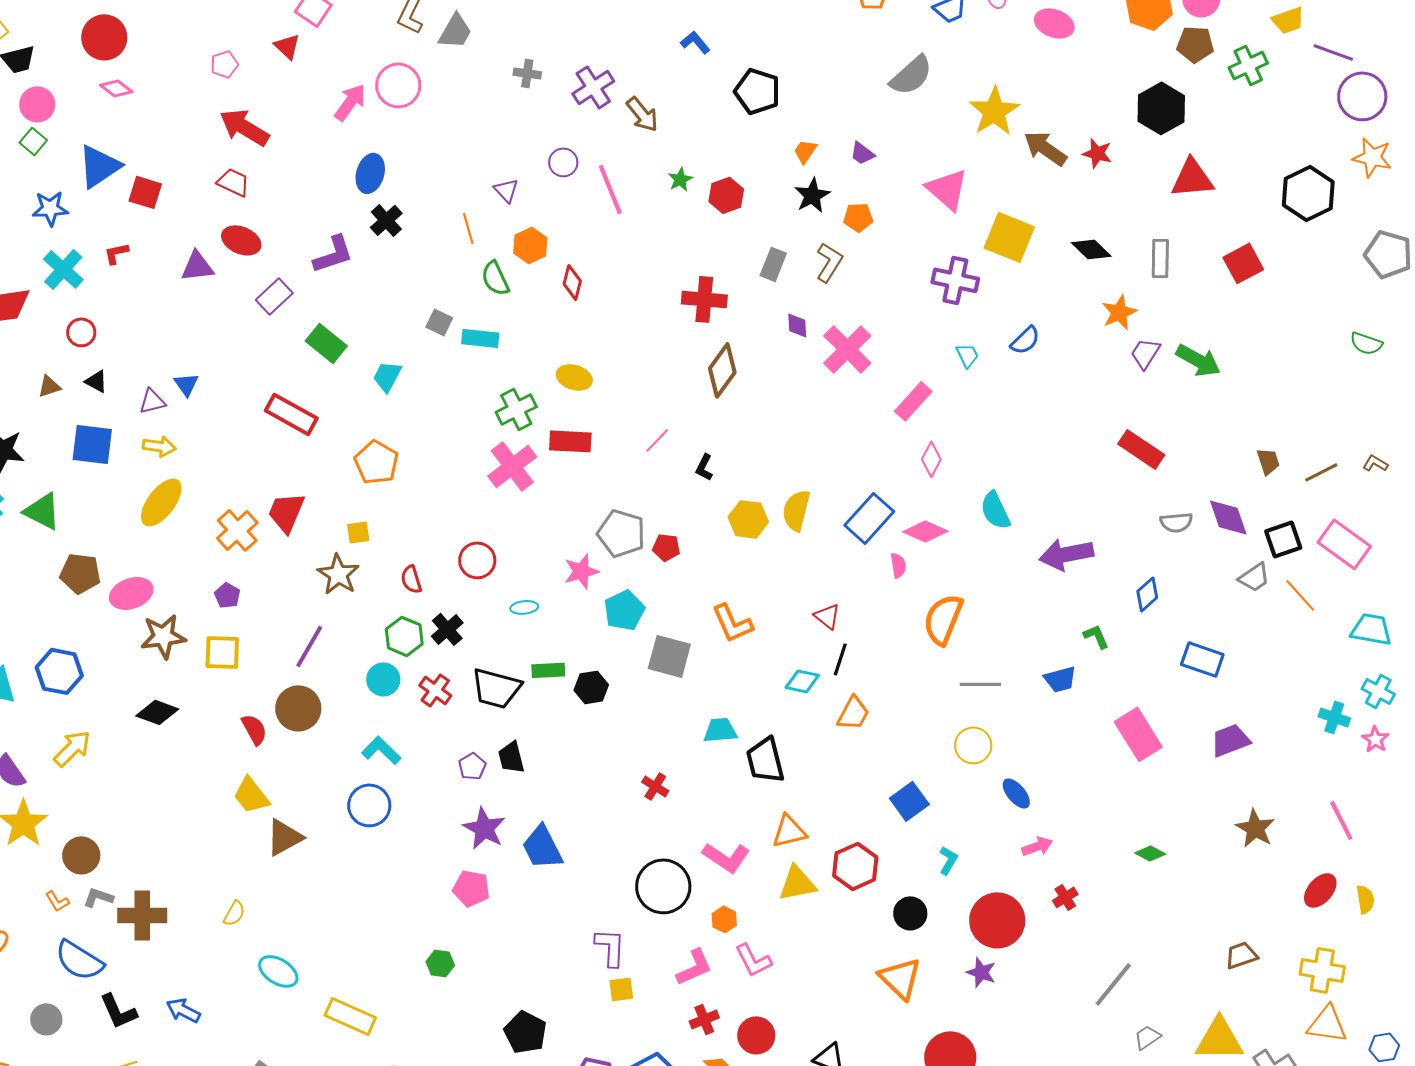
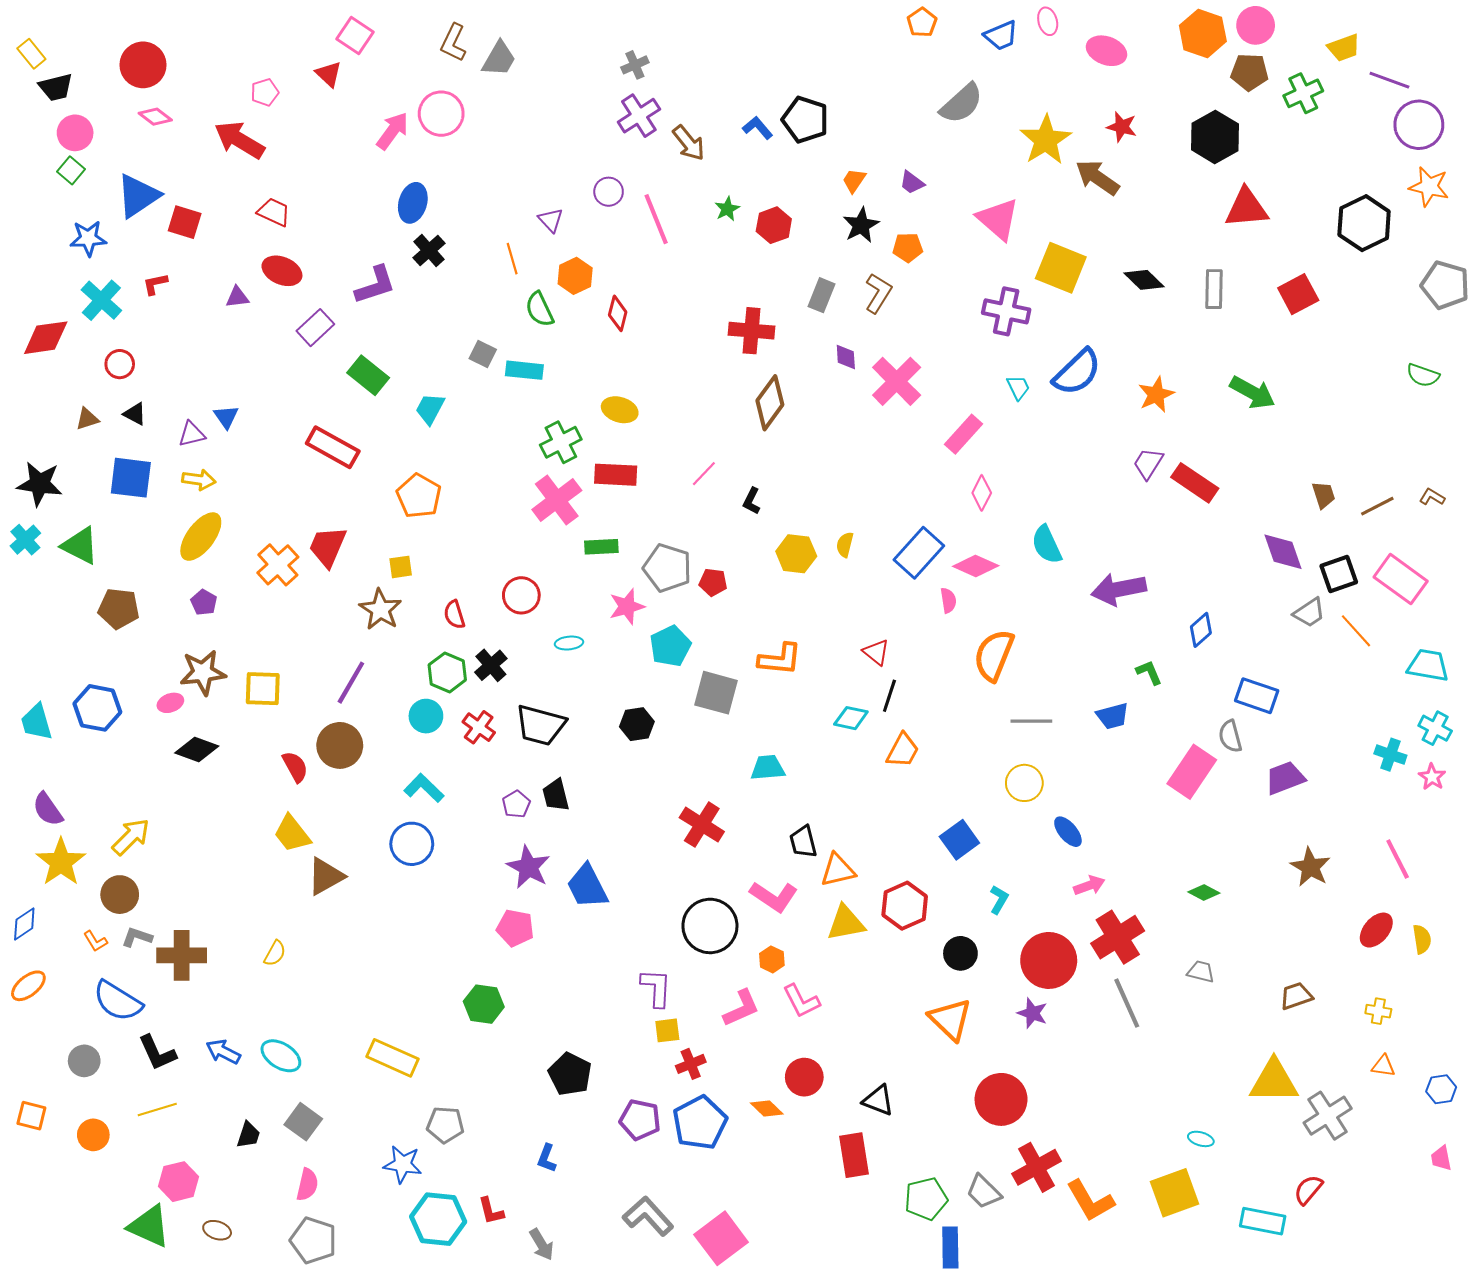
blue L-shape: (695, 42) -> (758, 128), moved
gray cross: (527, 73) -> (635, 65), moved, turned -32
red arrow: (244, 127) -> (239, 140), moved
red star: (1097, 153) -> (1122, 127), moved
purple triangle: (197, 266) -> (237, 297), size x0.7
orange star: (1119, 312) -> (1156, 395), moved
blue semicircle: (1025, 340) -> (1077, 372), size x1.6
purple trapezoid: (1145, 353) -> (1148, 463), moved
yellow semicircle: (796, 510) -> (845, 545), size x0.6
gray semicircle: (1176, 522) -> (1230, 736), moved, turned 80
pink ellipse: (131, 593) -> (170, 703), moved, size x0.6
purple pentagon: (227, 595) -> (204, 602), moved
orange L-shape: (732, 623) -> (780, 659), turned -60
green rectangle: (548, 670) -> (601, 547), moved
pink rectangle: (1138, 734) -> (1192, 772), turned 66
yellow arrow: (72, 748) -> (131, 837), moved
black trapezoid: (765, 760) -> (803, 842), moved, size x0.7
red cross: (655, 786) -> (702, 825), size x1.6
red cross: (1065, 897) -> (1118, 937), size x2.0
green hexagon: (440, 963) -> (484, 1004), size x1.4
yellow cross: (1322, 970) -> (1378, 1011), size x0.6
cyan ellipse: (278, 971) -> (281, 1056), moved
gray line: (1113, 984) -> (1127, 1003), moved, turned -63
red cross: (704, 1019) -> (691, 1064), moved
orange triangle: (1327, 1024) -> (1383, 1066), size x0.6
gray trapezoid: (1147, 1037) -> (1201, 972), moved, turned 48

